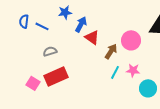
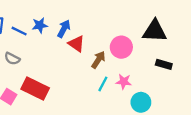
blue star: (65, 12) -> (40, 25), moved
gray semicircle: (50, 51) -> (12, 59), moved, turned -136
red rectangle: (56, 76) -> (35, 88), turned 50

